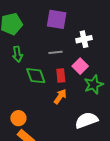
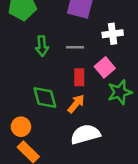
green arrow: (17, 54) -> (42, 46), moved
green diamond: (36, 76) -> (45, 97), moved
white semicircle: (86, 120) -> (85, 134), moved

